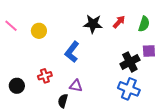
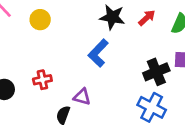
blue L-shape: (72, 52) -> (98, 53), moved

